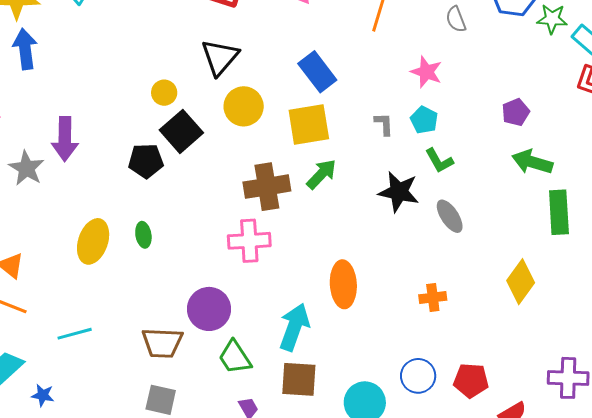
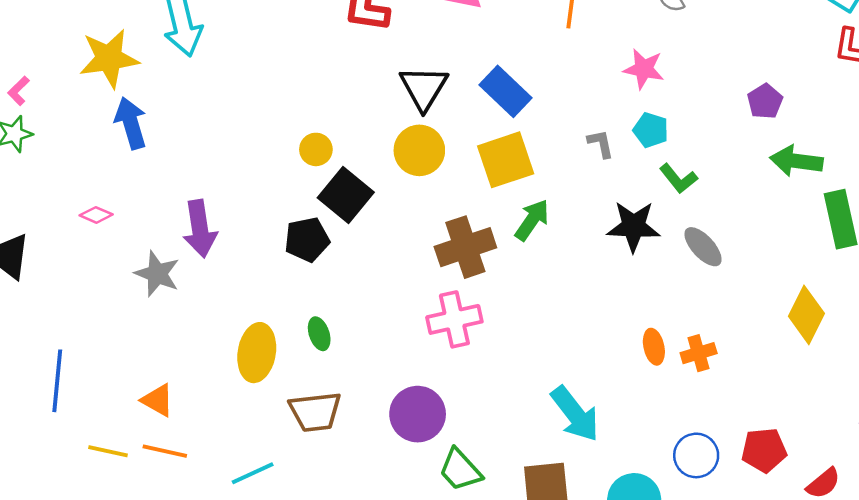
black triangle: (220, 57) -> (424, 88), moved
orange ellipse: (343, 284) -> (654, 347), moved, size x0.6
cyan arrow: (294, 327) -> (575, 414), moved, turned 132
brown trapezoid: (162, 343) -> (315, 412), moved

